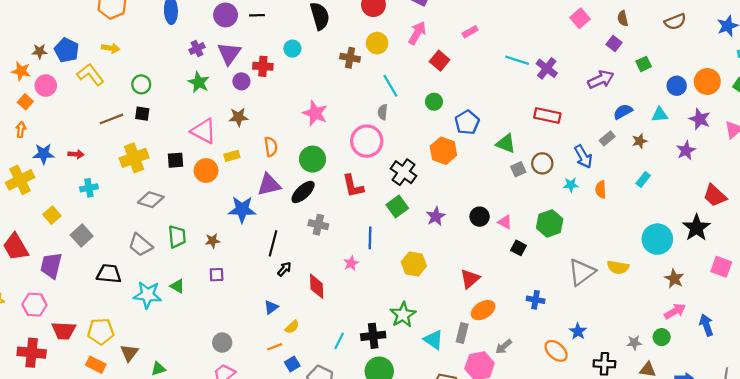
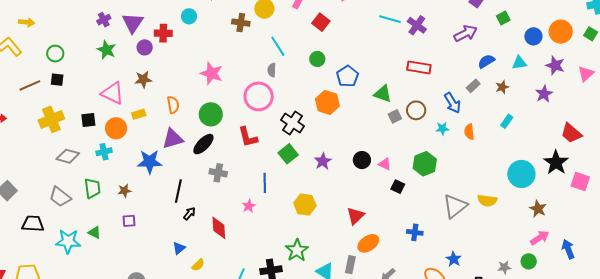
cyan cross: (89, 188) -> (104, 152), moved
pink square: (721, 267) -> (580, 182), moved

